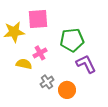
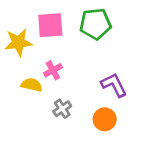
green pentagon: (72, 40) -> (95, 24), moved
orange circle: (67, 90) -> (105, 119), moved

